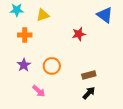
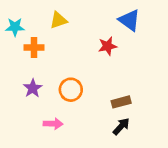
cyan star: (17, 10) -> (15, 27), moved
blue triangle: (105, 15) -> (129, 20), moved
pink arrow: (39, 91) -> (53, 124), turned -40

